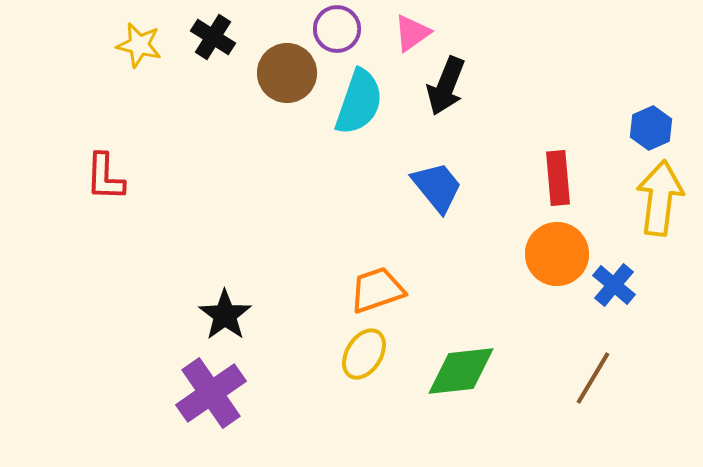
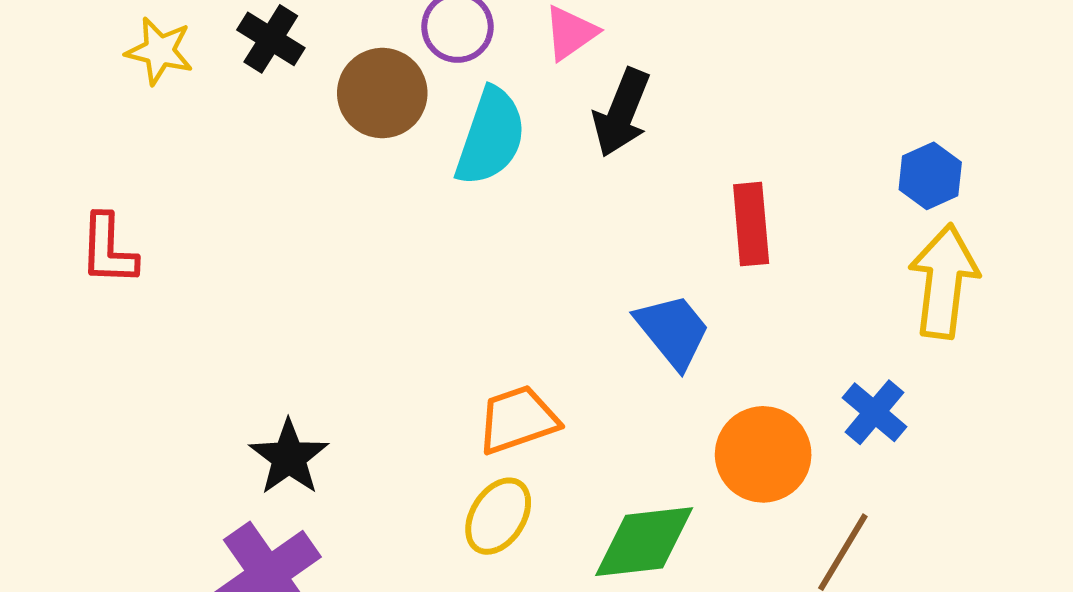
red rectangle: (558, 178) -> (751, 224), moved
blue trapezoid: (437, 187) -> (673, 331), moved
orange circle: (557, 254) -> (763, 454), moved

